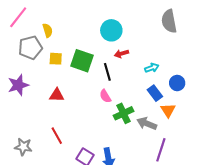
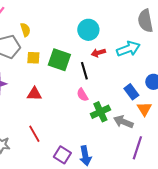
cyan arrow: (152, 68) -> (128, 49), moved, size x1.6

